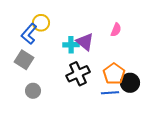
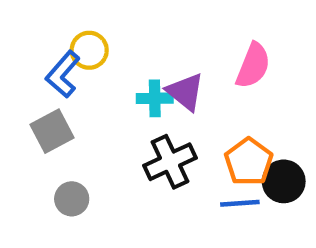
pink semicircle: (116, 30) -> (253, 66), size x1.5
gray square: (24, 60) -> (52, 131), turned 30

